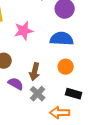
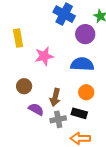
gray cross: (38, 94) -> (58, 119), turned 35
black rectangle: (74, 94) -> (79, 113), moved

